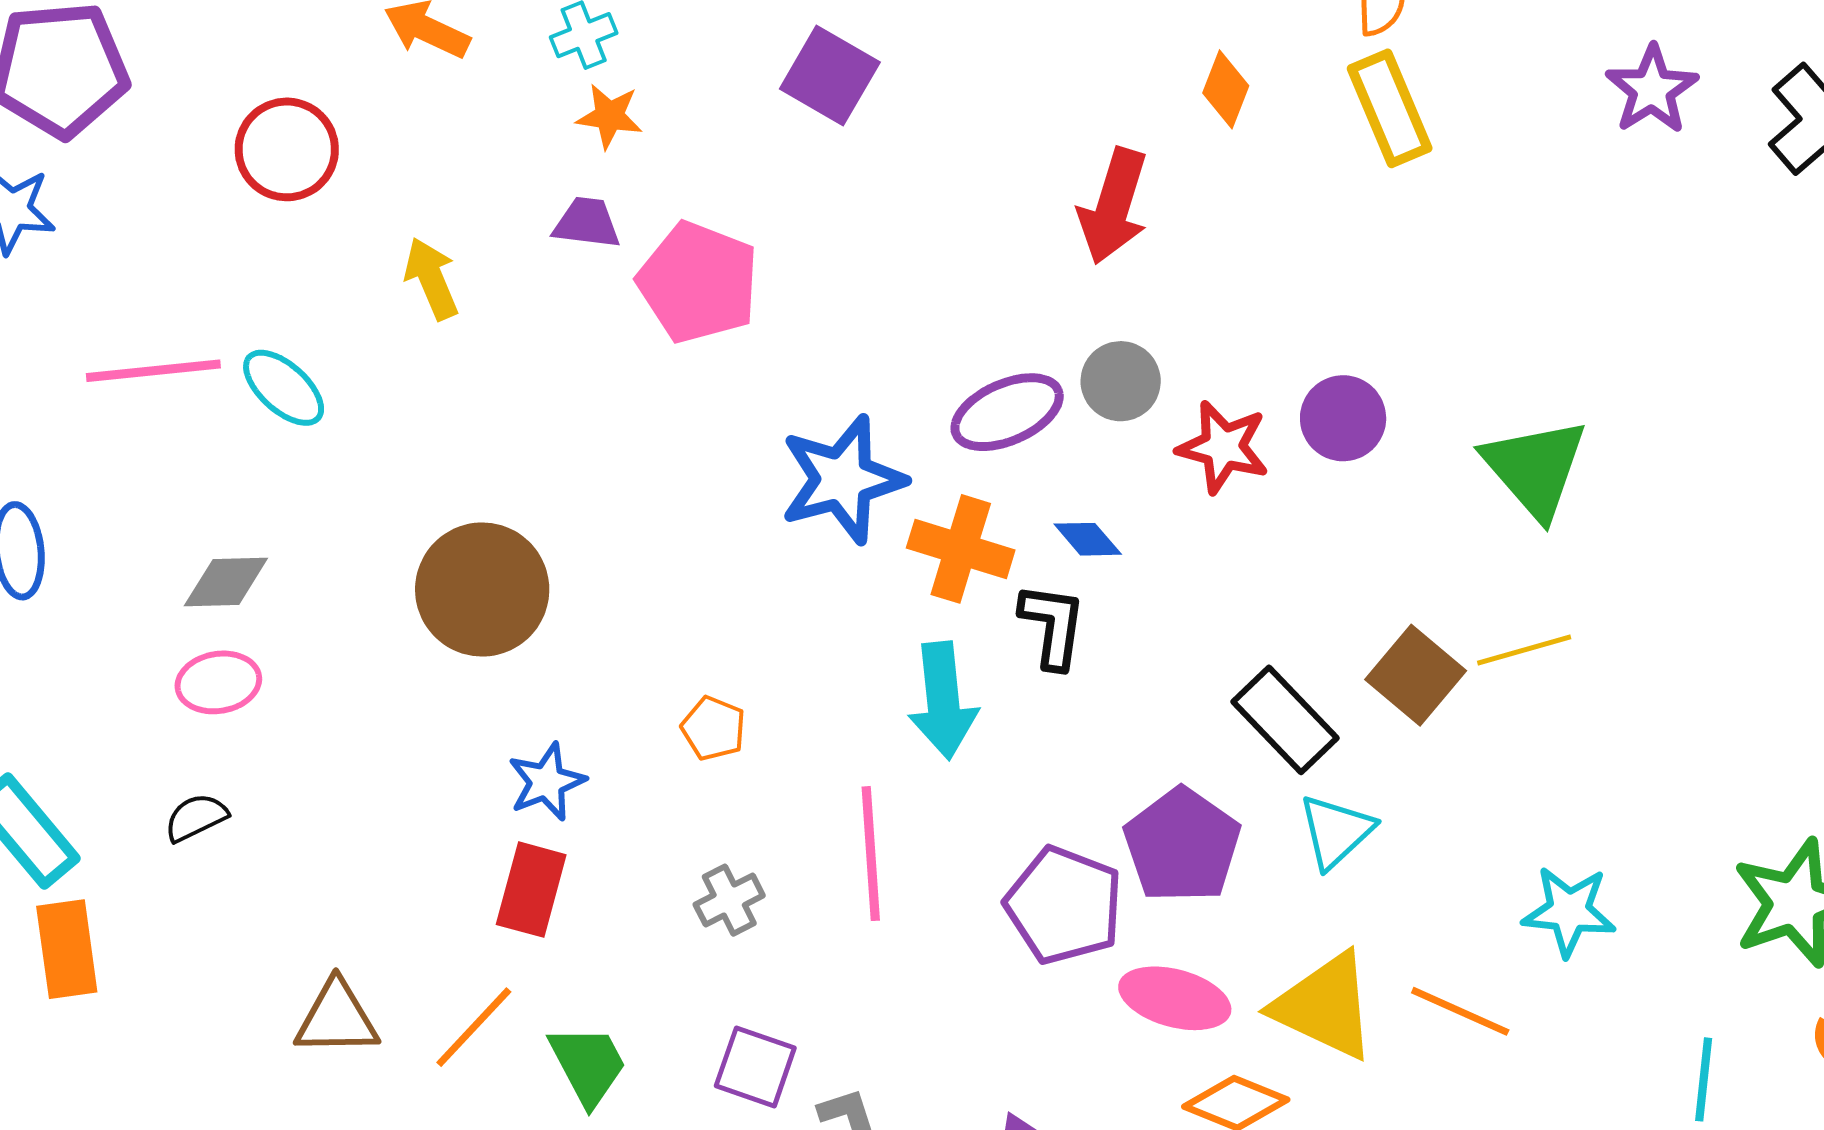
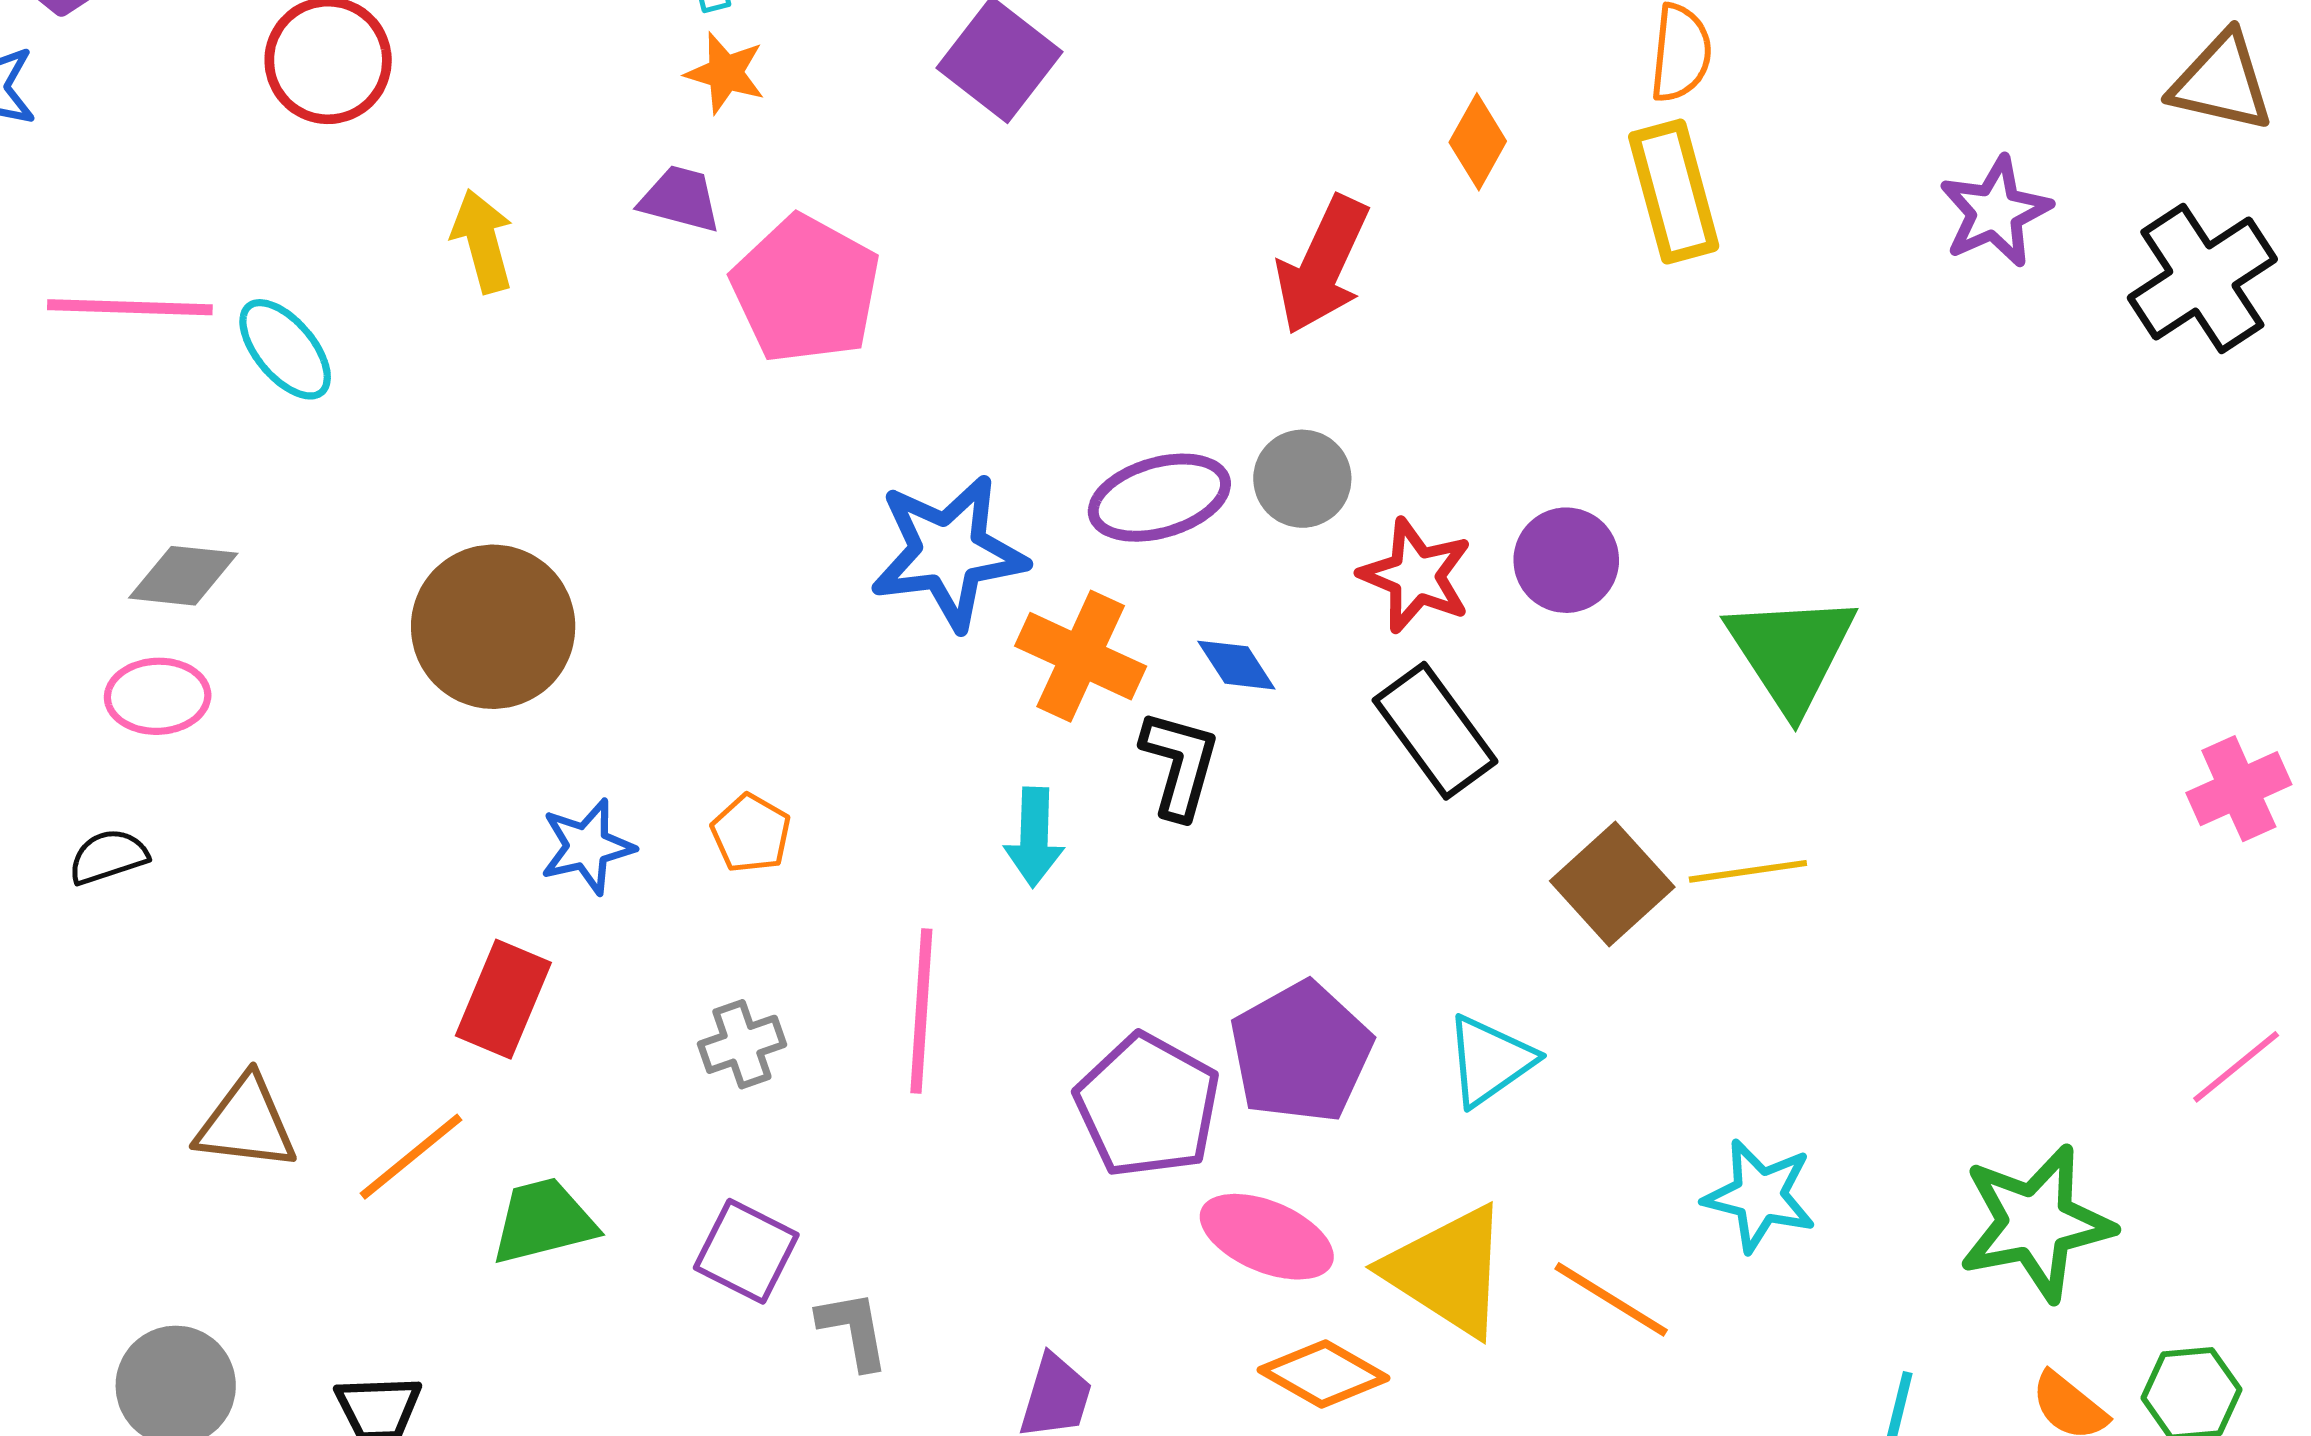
cyan arrow: (943, 701) -> (1034, 837), size x0.7
black rectangle: (1285, 720) -> (1435, 731), moved
blue star: (547, 782) -> (587, 847), moved
green trapezoid: (588, 1065) -> (544, 1221), turned -84

